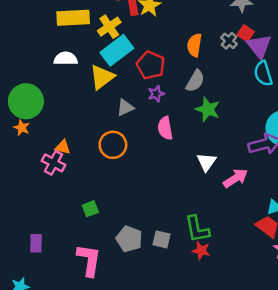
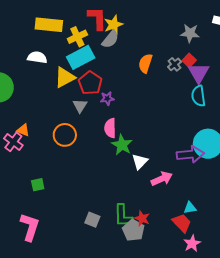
red pentagon: (151, 65) -> (90, 83), moved
gray semicircle: (195, 81) -> (110, 39), moved
gray triangle: (125, 108) -> (80, 106), turned -42
green star: (208, 109) -> (122, 145), moved
gray pentagon: (129, 239) -> (133, 230), moved
red star: (201, 251) -> (142, 218), moved

